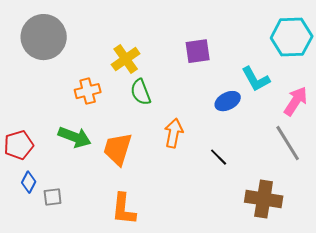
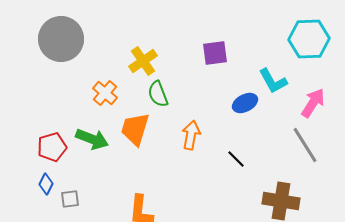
orange cross: (88, 91) -> (105, 93), turned -35
red pentagon: (19, 145) -> (52, 147), moved
orange trapezoid: (118, 149) -> (135, 129), moved

